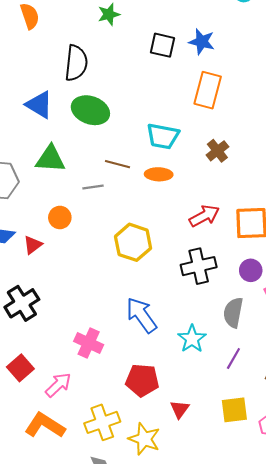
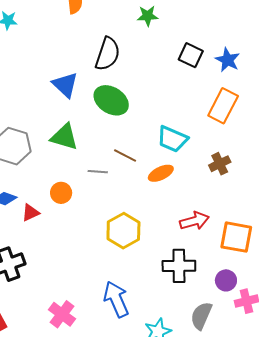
orange ellipse: (159, 174) -> (161, 173), turned -40

